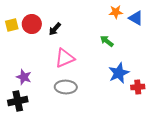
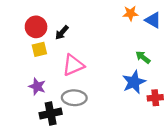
yellow square: (12, 25) -> (39, 49), moved
green arrow: (107, 41) -> (143, 57), moved
purple star: (24, 77) -> (37, 86), moved
black cross: (18, 101) -> (51, 114), moved

